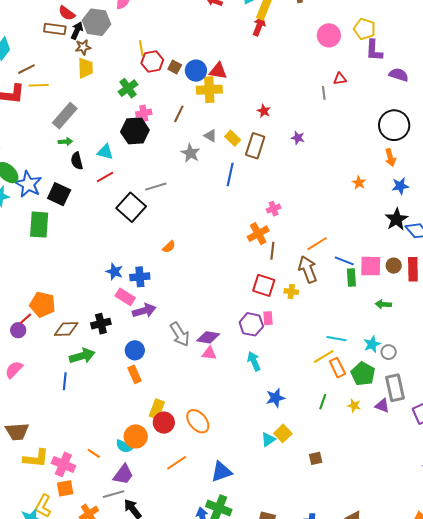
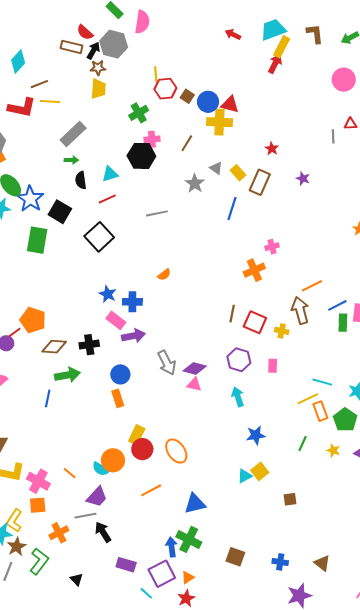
cyan triangle: (105, 152) -> (110, 174), turned -36
black square: (131, 207) -> (99, 237), moved
brown line: (272, 251) -> (232, 314), moved
blue line: (344, 261) -> (337, 305), turned -54
pink rectangle: (268, 318) -> (273, 366), moved

